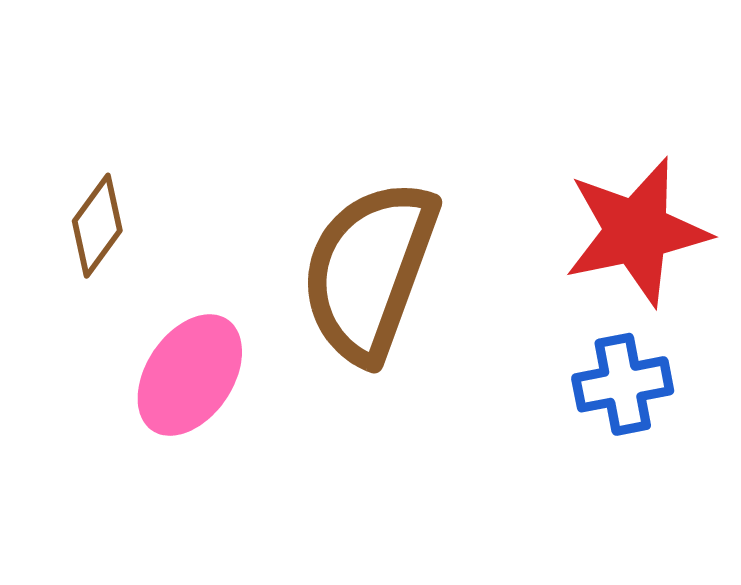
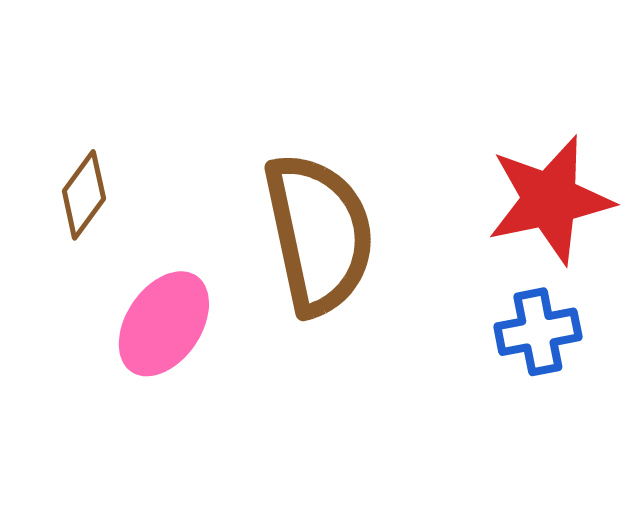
brown semicircle: (369, 271) -> (319, 234), turned 148

